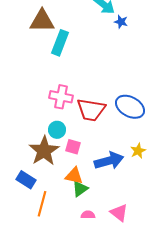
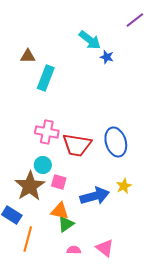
brown triangle: (42, 21) -> (28, 56), size x0.6
blue ellipse: (130, 107) -> (116, 142), turned 44

